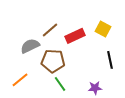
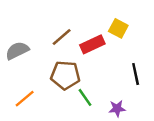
yellow square: (103, 29) -> (118, 28), moved
gray semicircle: (30, 46) -> (17, 51), moved
green line: (60, 84) -> (85, 97), moved

